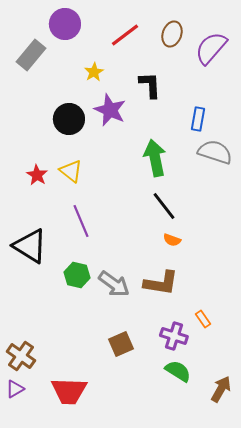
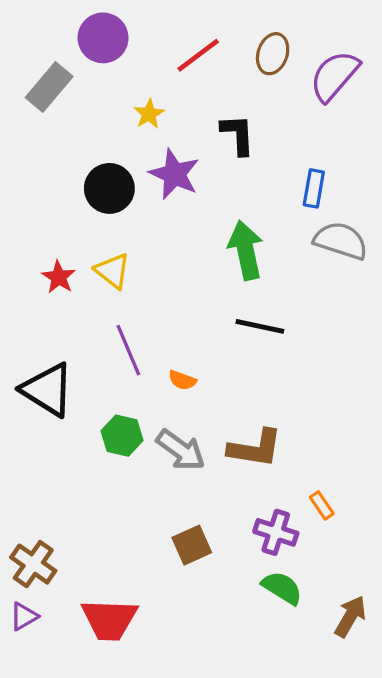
black line: (164, 206) -> (260, 326), turned -40
orange semicircle: (172, 240) -> (182, 380), moved

